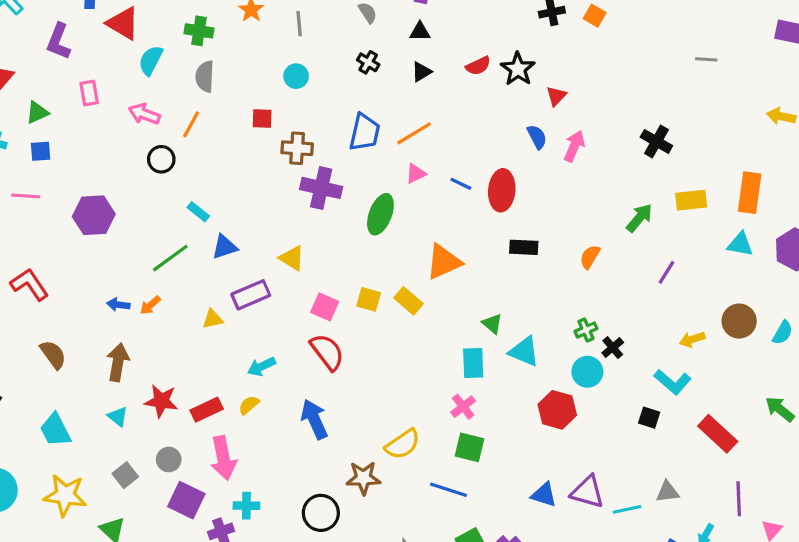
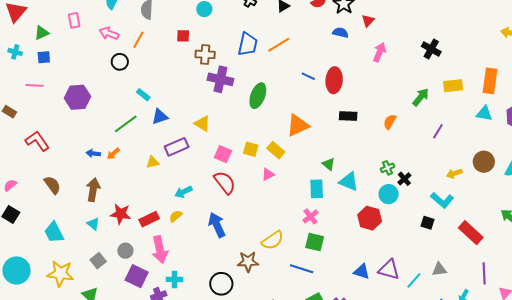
blue semicircle: (537, 137) -> (340, 33), moved, turned -49
pink triangle: (416, 174) -> (268, 174), moved
cyan line: (627, 509) -> (414, 281), turned -36

